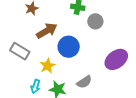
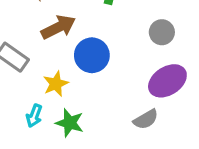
gray circle: (95, 21) -> (162, 32), moved
gray semicircle: (84, 82) -> (146, 119), moved

